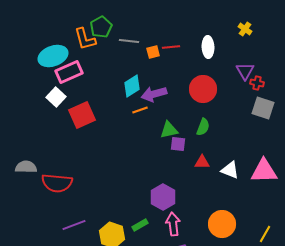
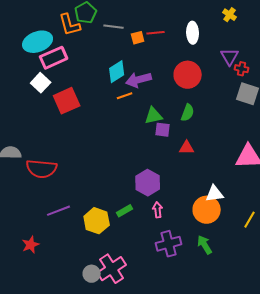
white triangle: (230, 170) -> (215, 194), moved, turned -30
pink arrow: (173, 224) -> (158, 210), size x0.7

